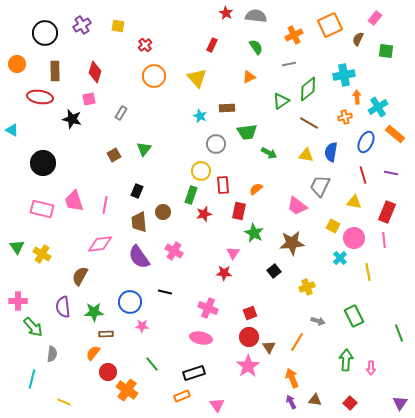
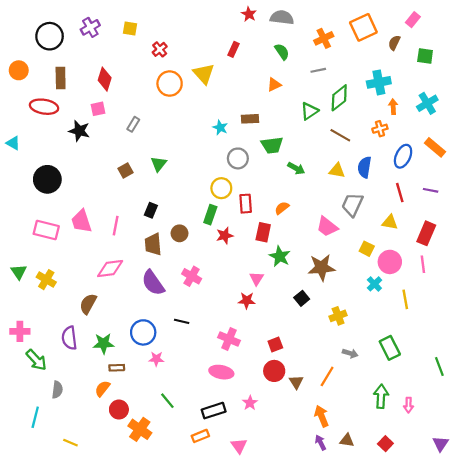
yellow triangle: (197, 78) -> (204, 74), moved
cyan cross: (378, 107) -> (427, 103), moved
pink star: (248, 366) -> (250, 403), moved, size x0.6

